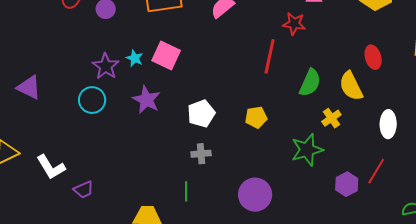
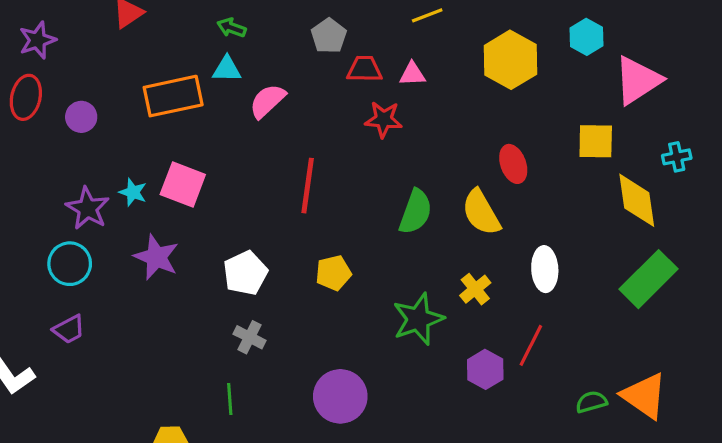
red line: (270, 56) -> (308, 186), moved
yellow cross: (331, 118) -> (475, 289), moved
gray cross: (201, 154) -> (250, 337), turned 36
purple trapezoid: (84, 190) -> (69, 329), moved

